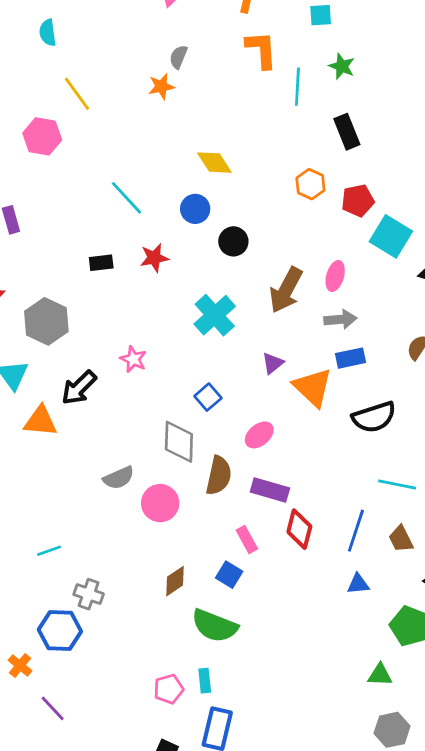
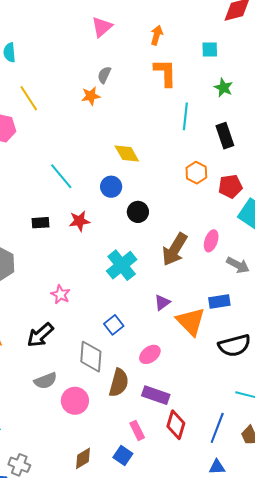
cyan line: (297, 87) -> (185, 116), moved
gray arrow: (340, 319) -> (238, 265), moved, turned 30
black arrow: (79, 388) -> (40, 335), moved

